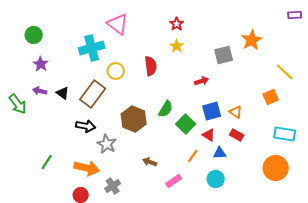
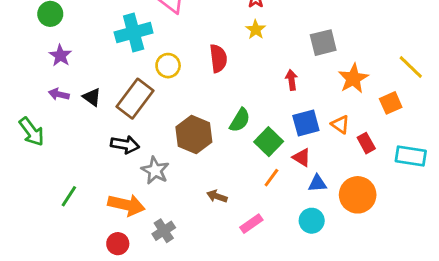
orange star: (252, 40) -> (353, 78), moved
red arrow: (202, 81) -> (292, 80), turned -80
green arrow: (18, 104) -> (32, 132), moved
red rectangle: (237, 135) -> (366, 143), moved, turned 32
orange line: (193, 156) -> (271, 178), moved
orange circle: (276, 168) -> (358, 195), moved

